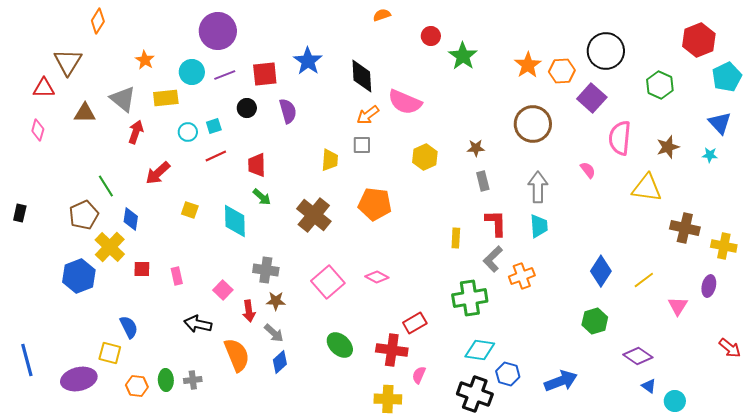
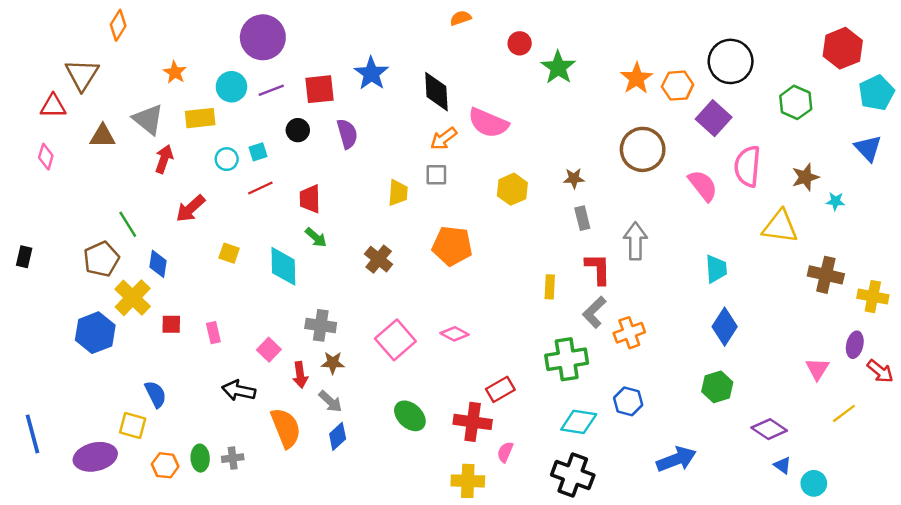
cyan star: (710, 155) -> (835, 201), moved
pink semicircle: (588, 170) -> (703, 186), moved, size x1.6
gray arrow: (538, 187) -> (635, 241), moved
brown cross: (314, 215) -> (379, 259), size x0.7
cyan trapezoid: (539, 226) -> (716, 269), moved
yellow line: (644, 280) -> (844, 413), moved
red arrow: (730, 348) -> (880, 371), moved
blue hexagon: (508, 374) -> (628, 401), moved

